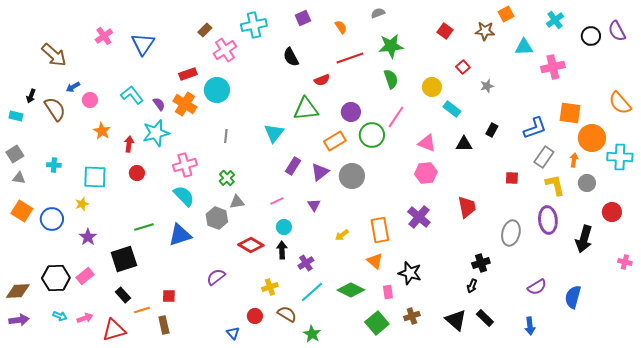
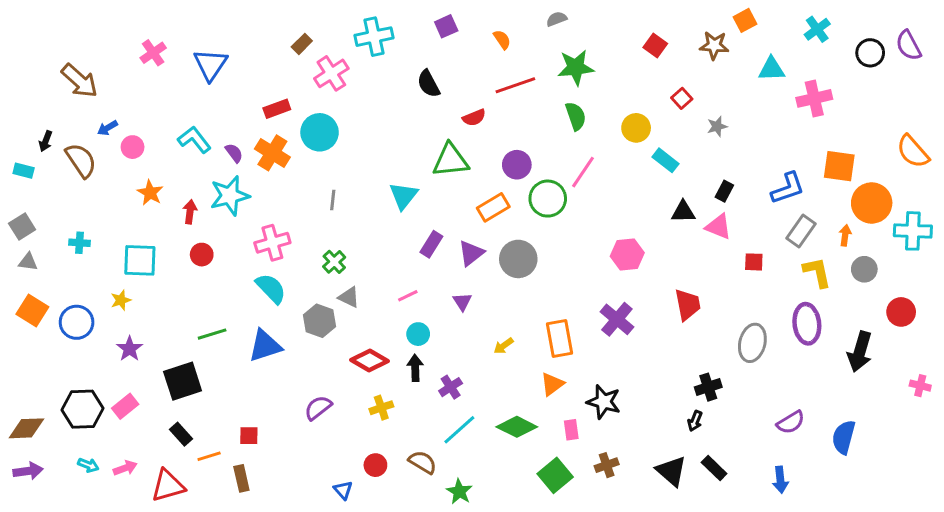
pink triangle: (427, 143) -> (719, 227), moved
gray triangle: (237, 202) -> (349, 297), turned 35
orange triangle: (375, 261) -> (552, 384), turned 42
yellow cross: (270, 287) -> (381, 408), moved

